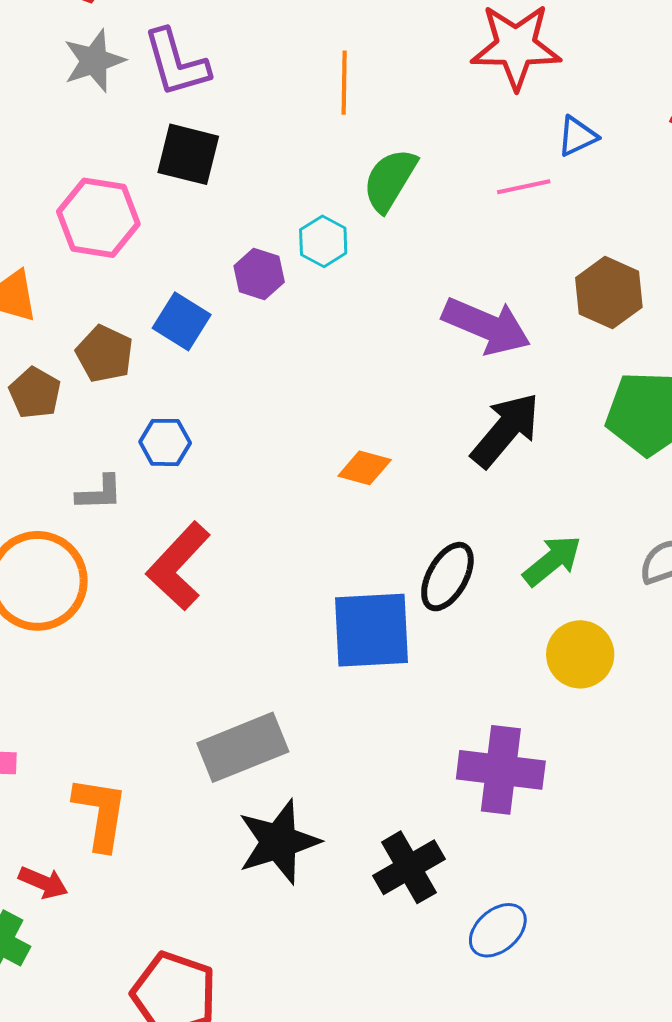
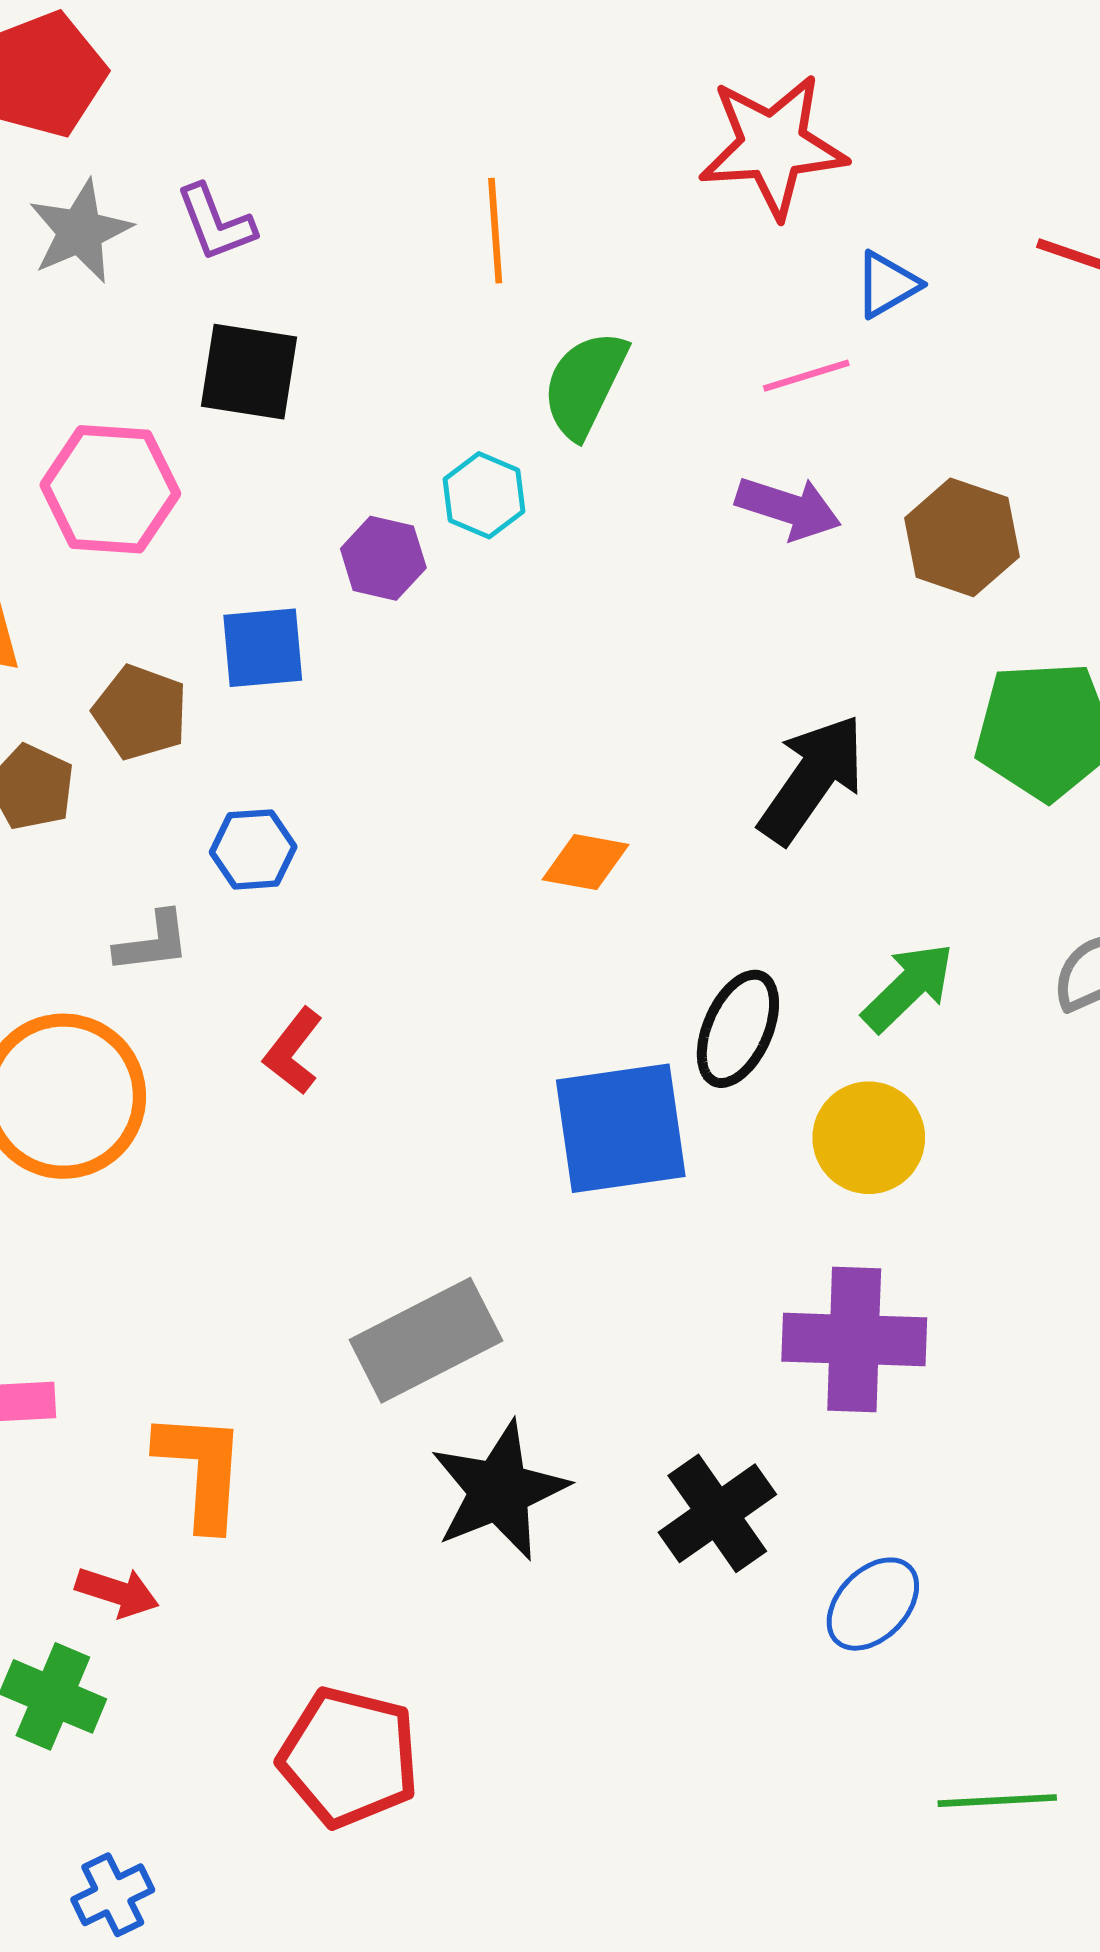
purple L-shape: (176, 63) -> (216, 223), size x0.7
blue square: (182, 321) -> (263, 648), turned -32
purple arrow: (486, 326) -> (788, 508), moved, size x0.7
red L-shape: (178, 566) -> (293, 1051), size x0.6
yellow circle: (580, 654) -> (869, 1138), moved

